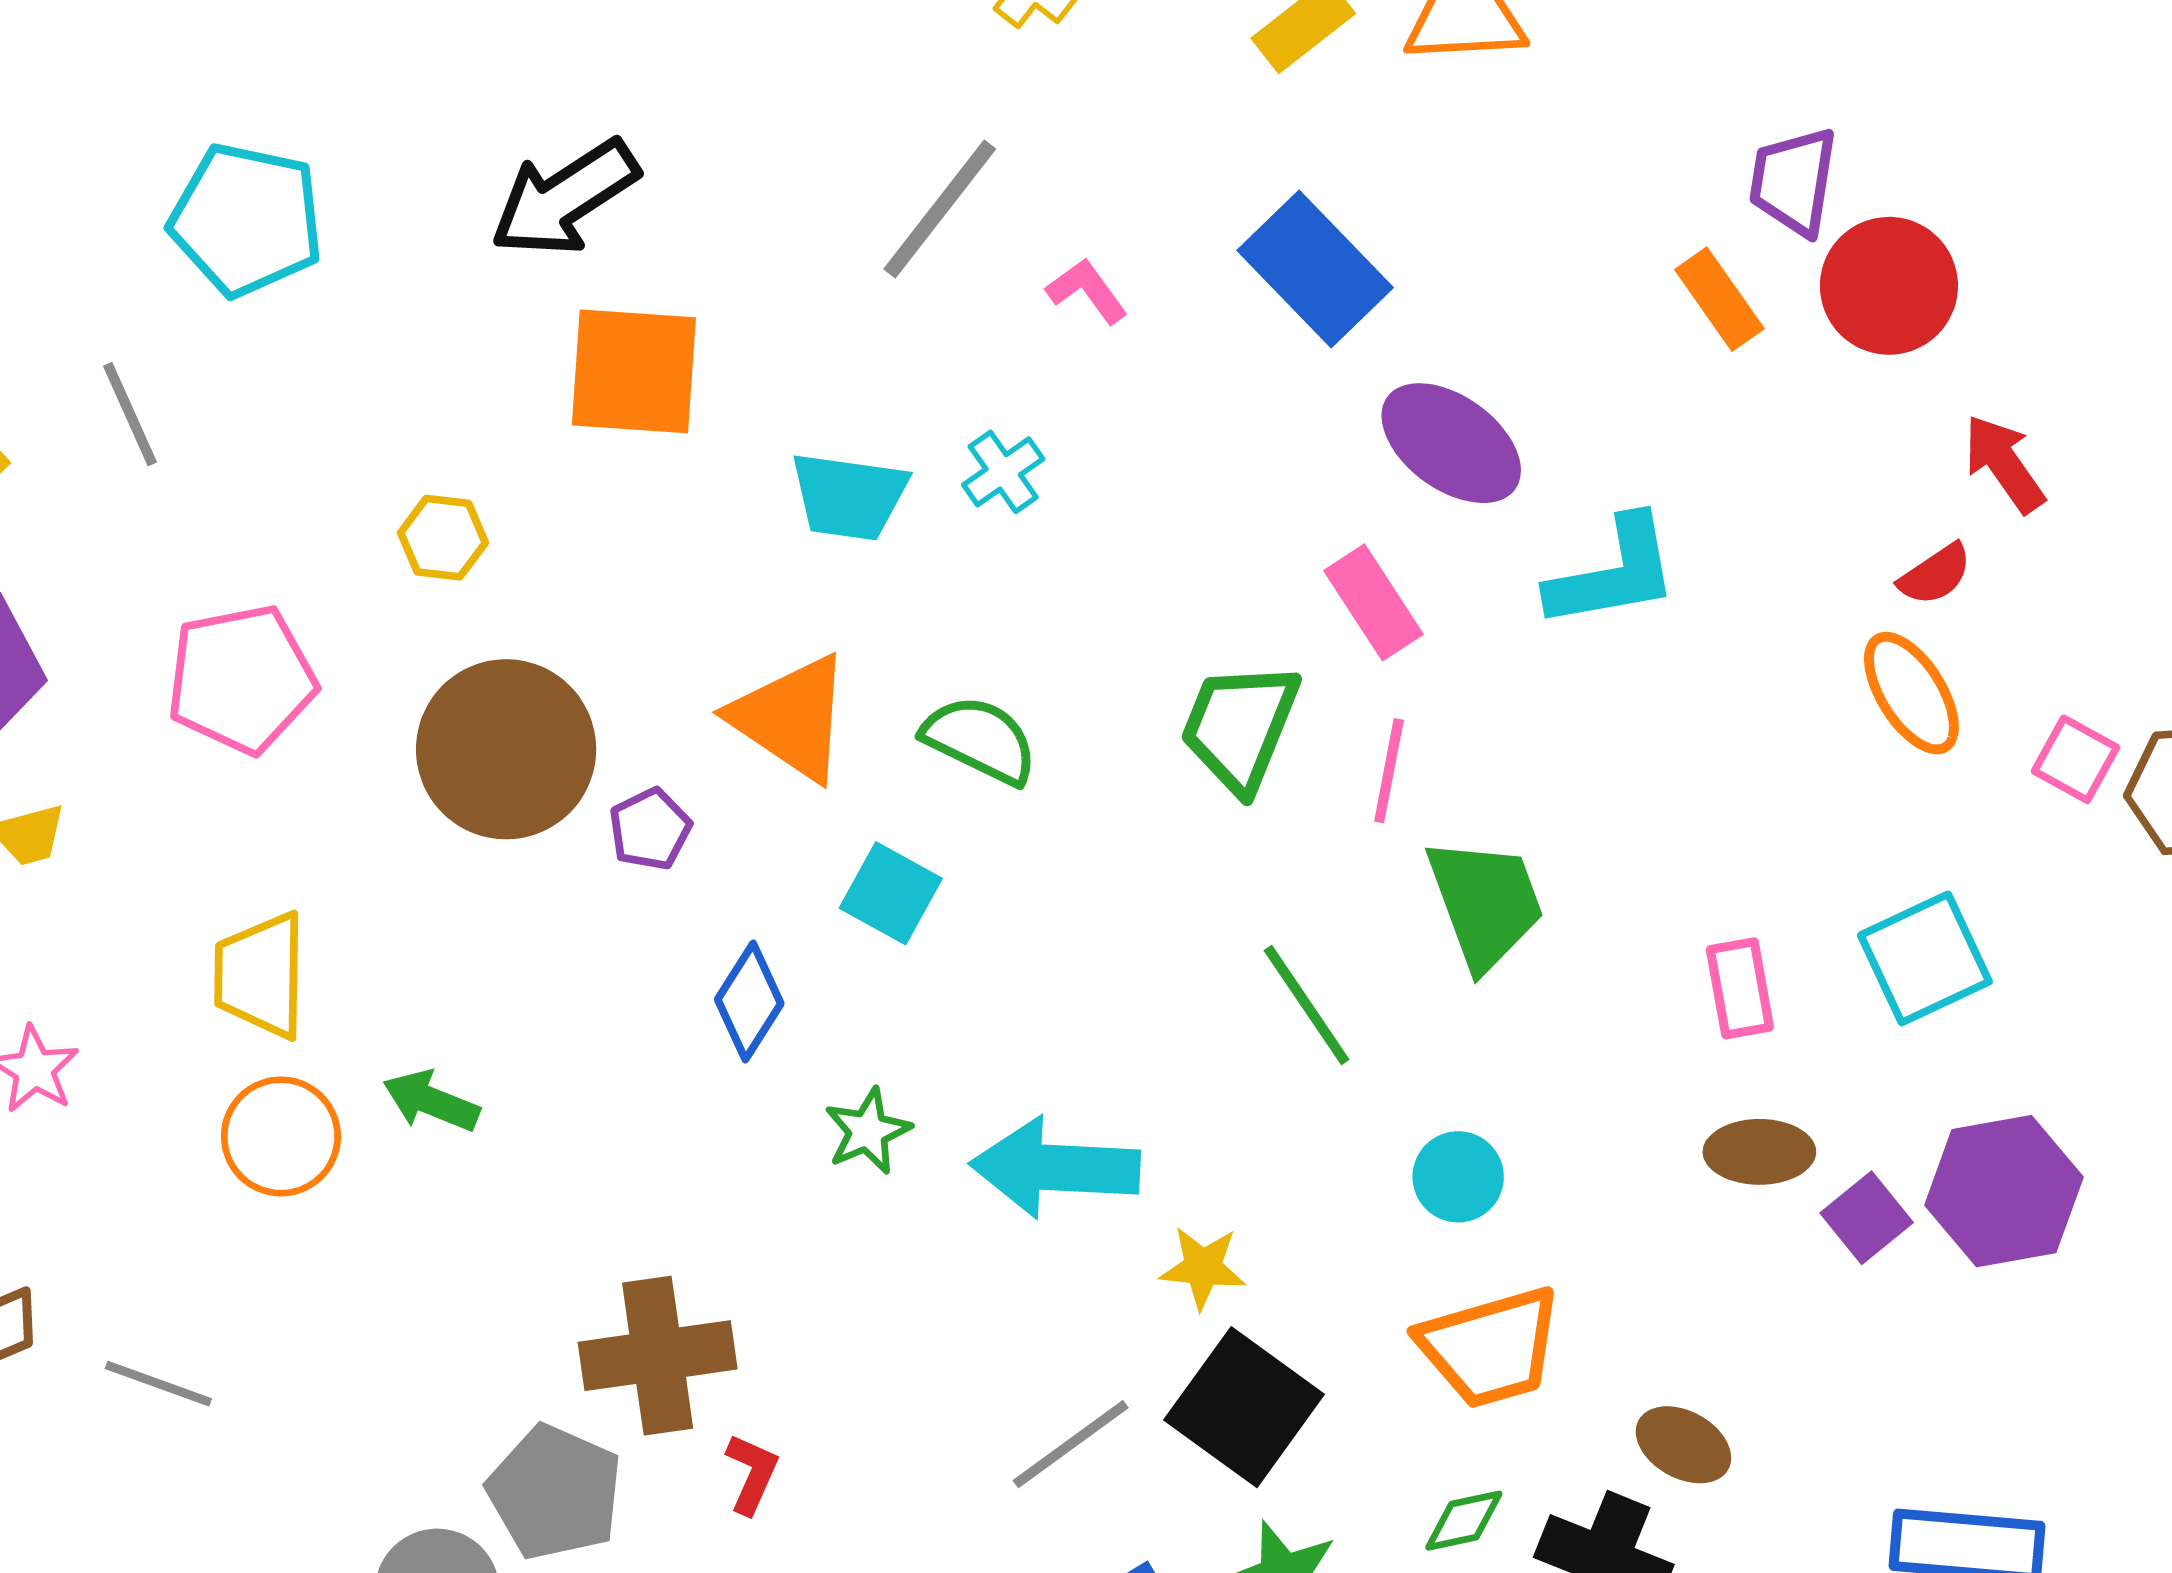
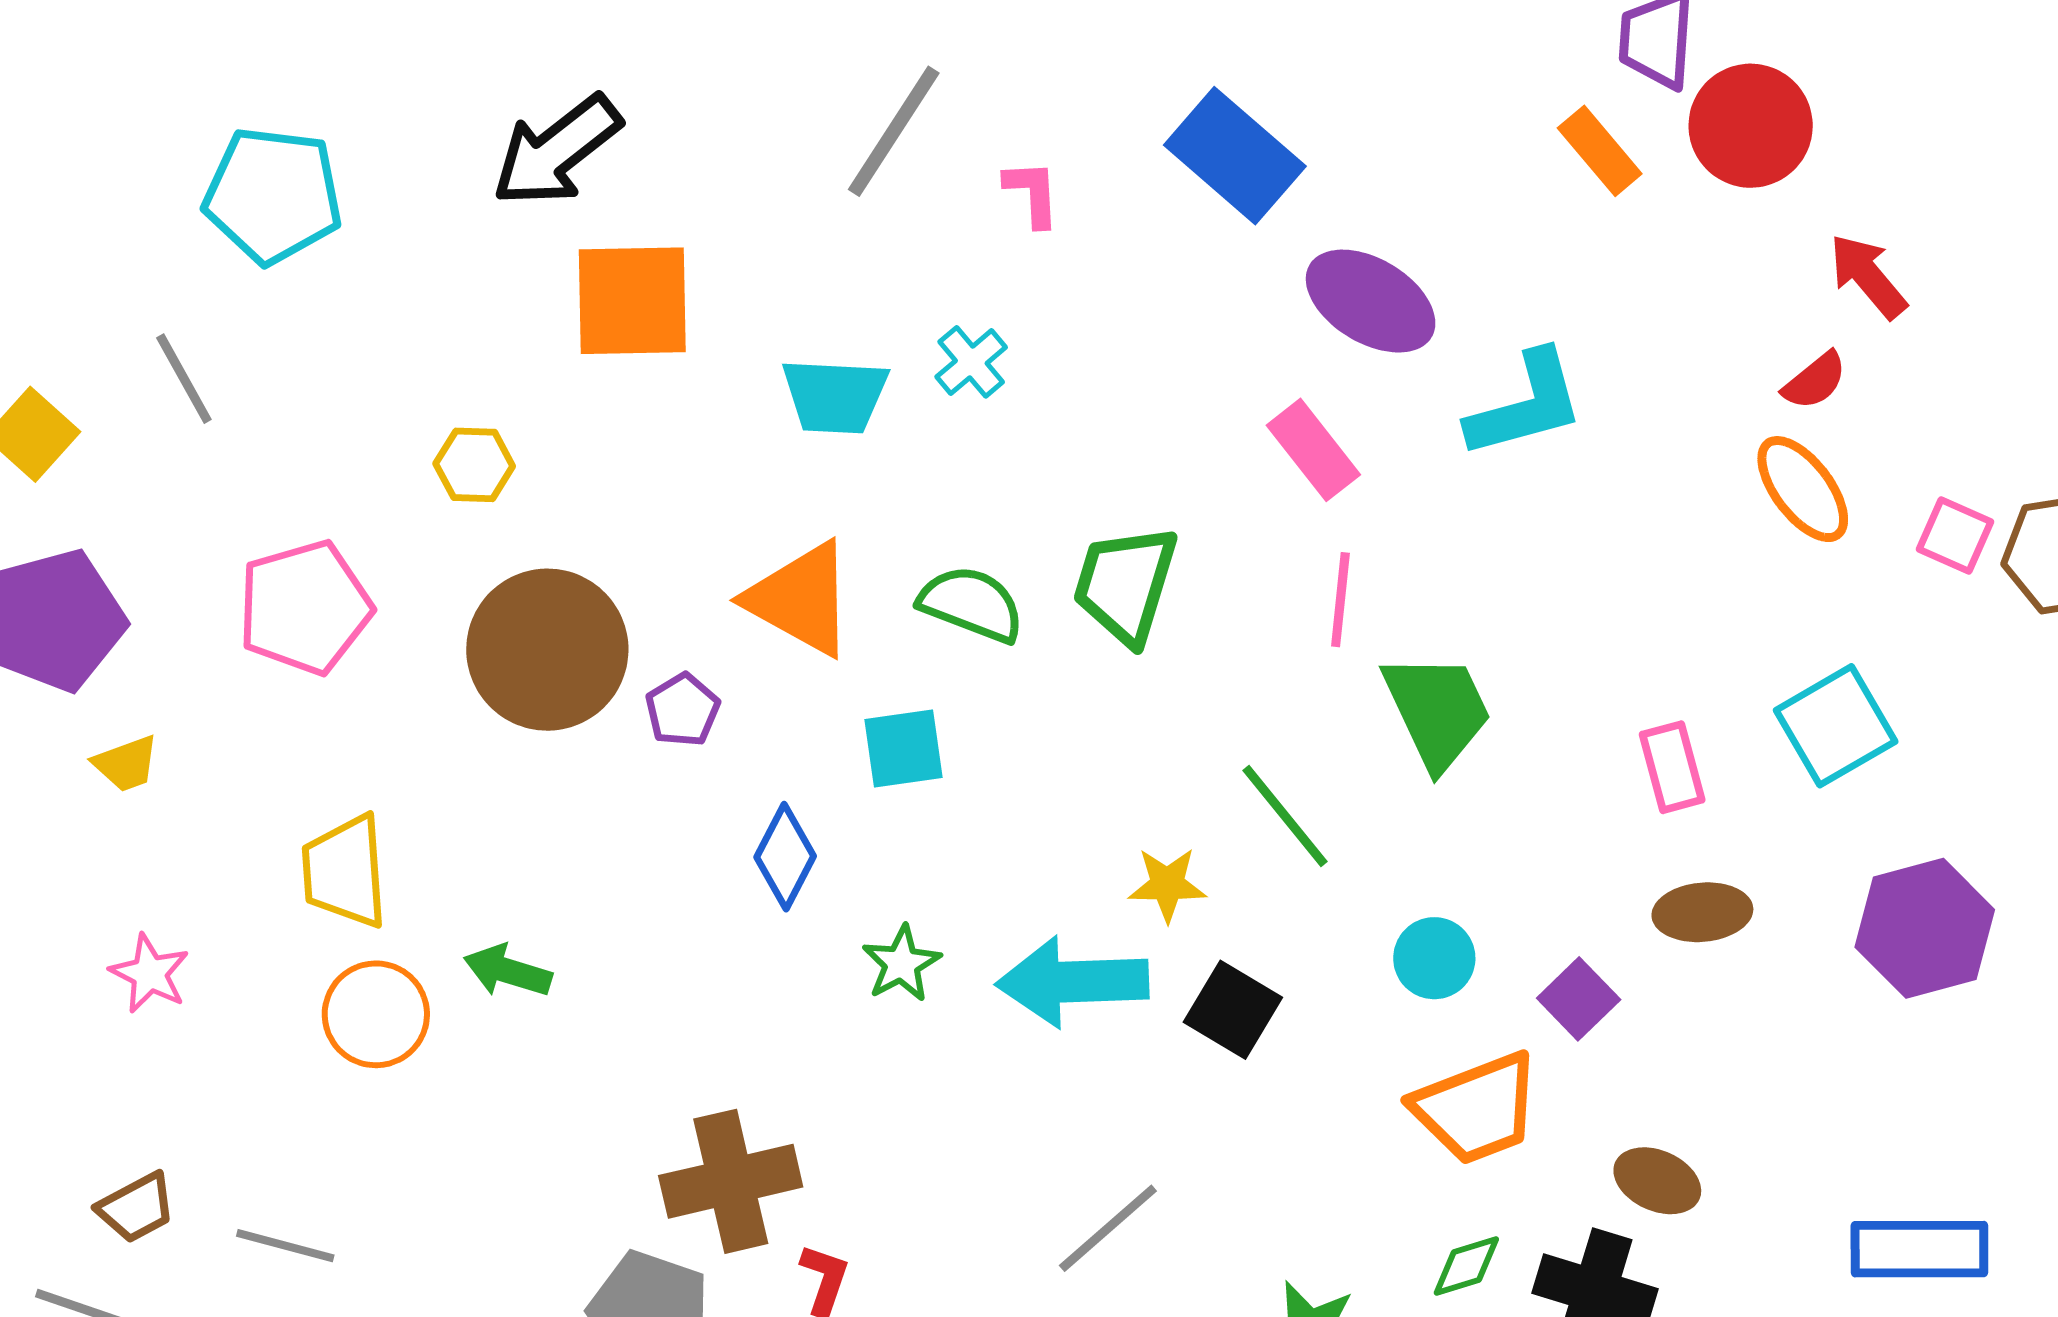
pink L-shape: (1087, 291) -> (1032, 193), turned 38
green trapezoid: (1240, 727) -> (1125, 584), moved
cyan square: (891, 893) -> (903, 749), turned -32
purple square: (1867, 1218) -> (1579, 999), moved
yellow star: (1203, 1268) -> (1167, 885), moved
black square: (1244, 1407) -> (1233, 1010), moved, size x0.7

